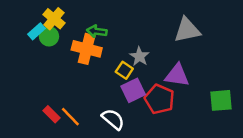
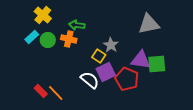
cyan rectangle: (36, 31) -> (32, 37), moved
green circle: (49, 36) -> (48, 40), moved
orange cross: (87, 49) -> (69, 39), size x0.7
green square: (221, 100) -> (157, 64), moved
white semicircle: (113, 119) -> (90, 80), moved

